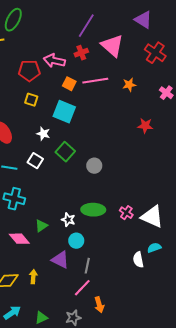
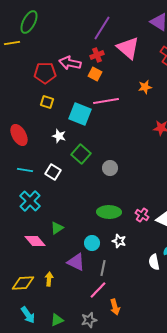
pink line: (95, 81) -> (106, 101), moved
orange square: (69, 84) -> (95, 74), moved
white square: (35, 161) -> (53, 172), moved
cyan cross: (14, 199) -> (30, 201), turned 30
white star: (68, 220) -> (119, 241), moved
cyan arrow: (12, 313) -> (28, 315), turned 90

